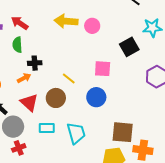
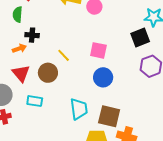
black square: (129, 47) -> (140, 37), moved
blue circle: (96, 97) -> (103, 77), moved
cyan trapezoid: (76, 133) -> (79, 109), moved

